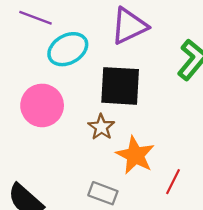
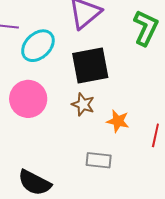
orange star: (135, 155) -> (118, 121), size x0.7

